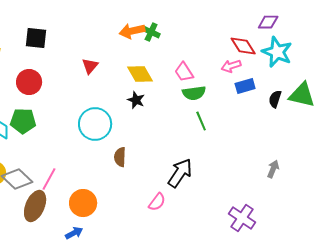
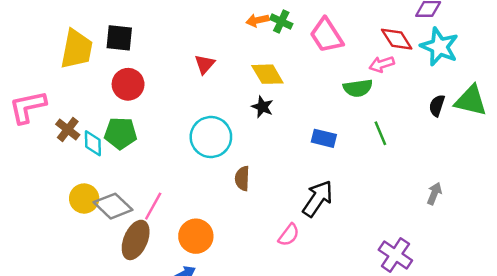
orange arrow: (132, 31) -> (257, 20), size x0.7
black square: (36, 38) -> (119, 38), moved
pink trapezoid: (184, 72) -> (326, 35), moved, size x1.4
blue rectangle: (245, 86) -> (324, 138), moved, turned 30
green semicircle: (194, 93) -> (358, 88), moved
green line: (201, 121) -> (380, 133), moved

